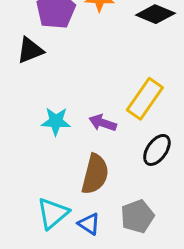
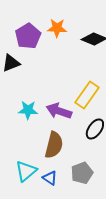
purple arrow: (103, 123) -> (59, 111), size x1.4

